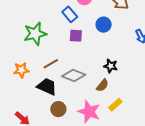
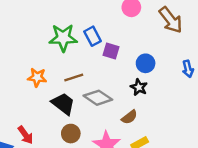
blue rectangle: (70, 14) -> (93, 36), moved
blue circle: (104, 25) -> (146, 63), moved
black star: (111, 66) -> (139, 87), moved

